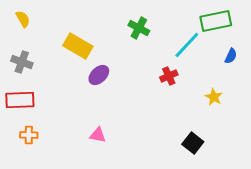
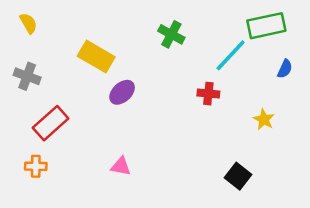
red cross: (169, 76) -> (208, 94), turned 30
red rectangle: (20, 100) -> (51, 123), moved, turned -40

